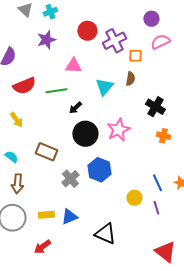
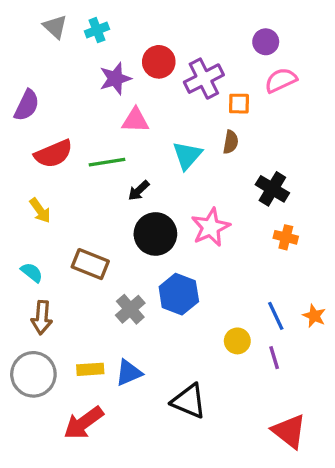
purple star: (46, 40) -> (115, 79), moved
red arrow: (42, 247) -> (84, 423), size x1.4

